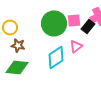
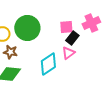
green circle: (54, 24) -> (27, 28), moved
black rectangle: (88, 26) -> (72, 38), moved

